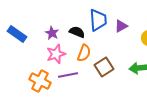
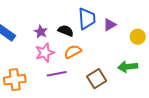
orange semicircle: (84, 53) -> (73, 52), turned -138
brown square: (104, 67) -> (97, 79), moved
orange cross: (40, 81) -> (15, 80), moved, turned -35

